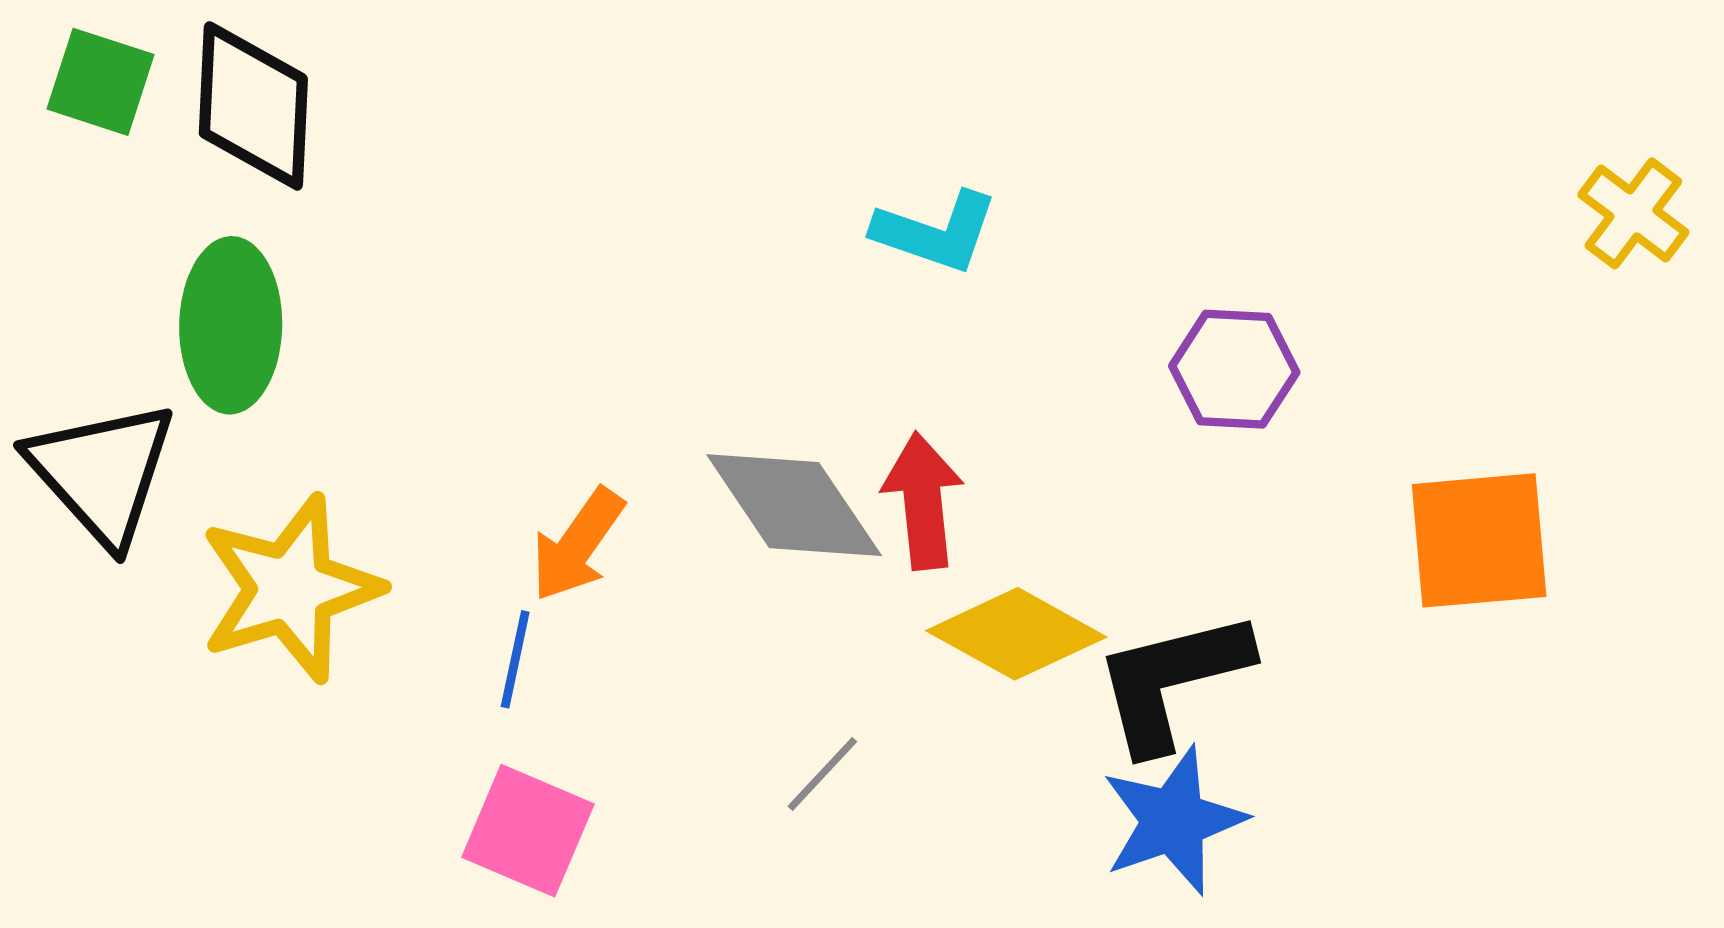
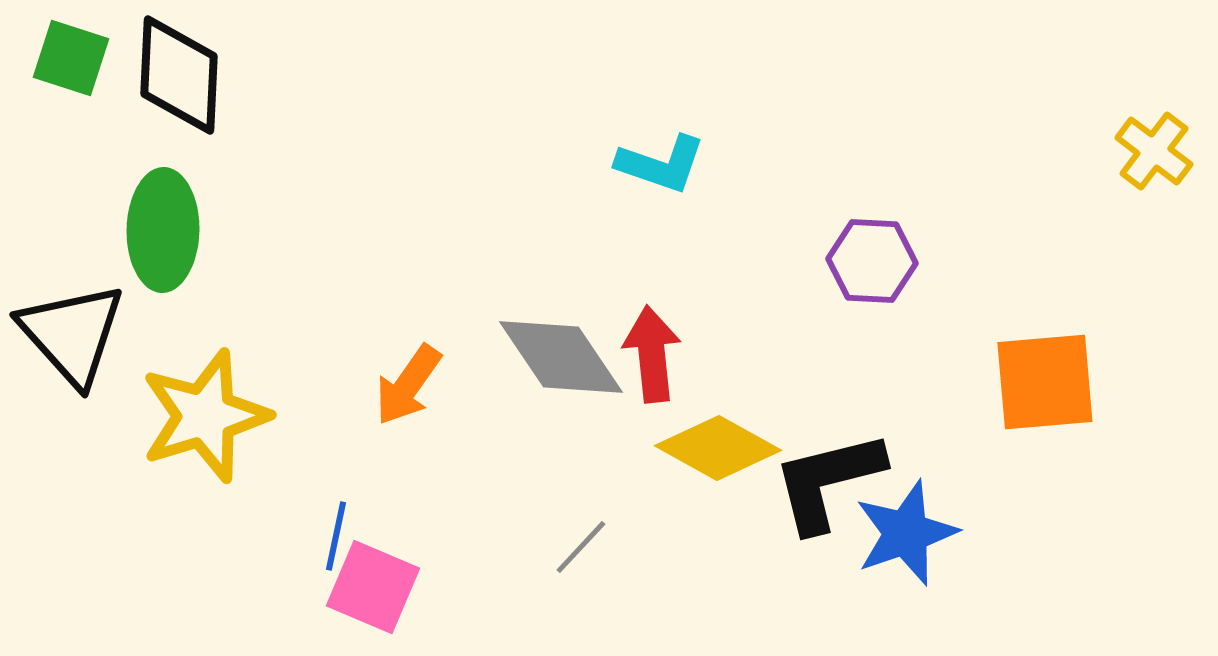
blue line: (515, 659) -> (336, 536), moved
blue star: (1173, 821) -> (906, 533), moved

